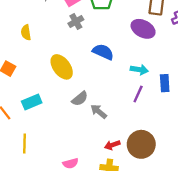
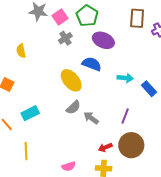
purple ellipse: (143, 29) -> (103, 40), moved
yellow ellipse: (62, 67) -> (71, 80), moved
blue rectangle: (165, 83) -> (149, 89), turned -35
purple line: (138, 94) -> (125, 116), moved

